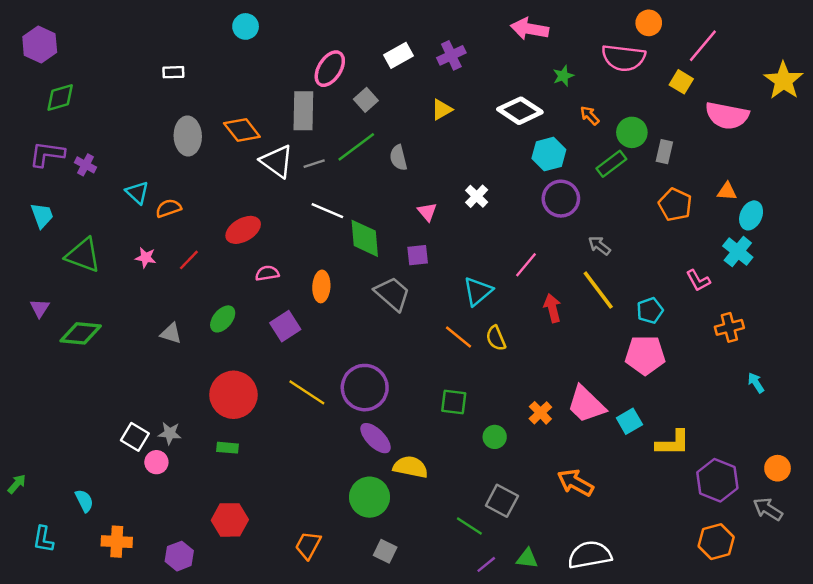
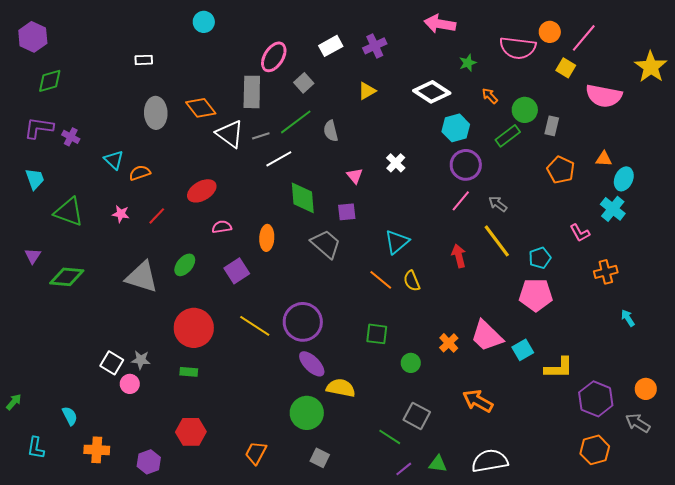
orange circle: (649, 23) -> (550, 32), moved
white line: (327, 211) -> (279, 159), moved, turned -52
pink line: (526, 265) -> (461, 201), moved
gray triangle: (171, 333) -> (142, 277), size x1.8

